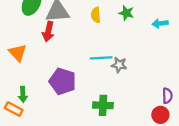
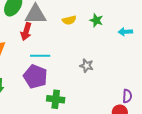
yellow semicircle: (96, 15) -> (69, 20), turned -104
cyan line: (101, 58) -> (40, 56), moved
green cross: (103, 105) -> (56, 99), moved

